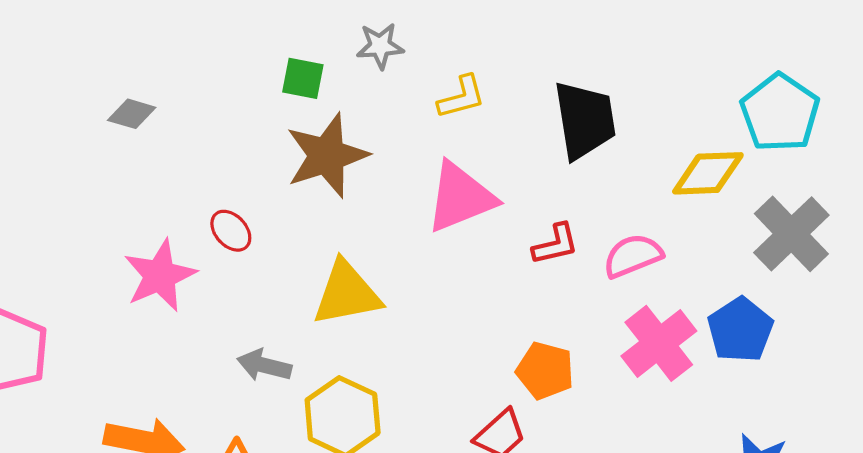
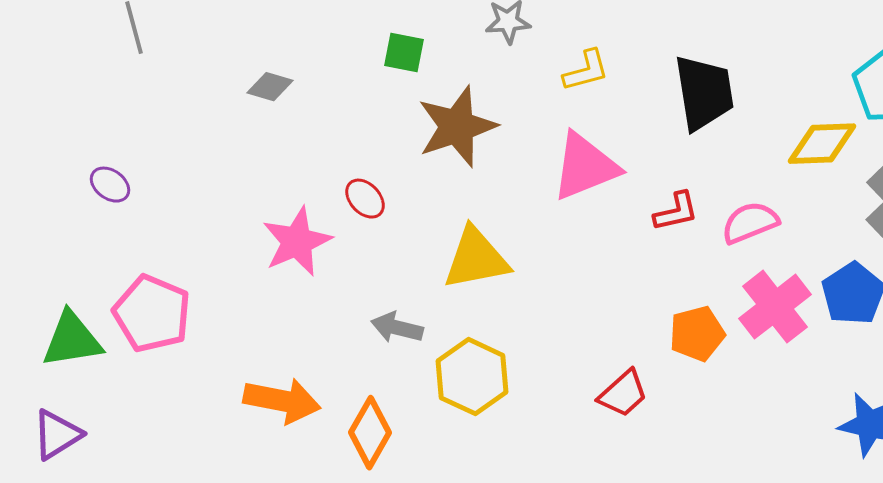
green square: (303, 78) -> (404, 53), moved
orange pentagon: (545, 371) -> (697, 334), moved, turned -30

